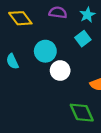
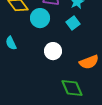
cyan circle: (45, 51) -> (40, 18), moved

